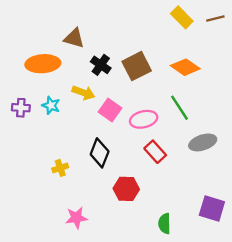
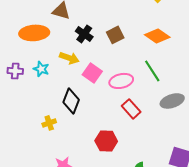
brown square: (137, 66) -> (115, 35), size x0.7
black diamond: (100, 153) -> (71, 101), moved

